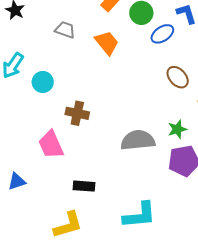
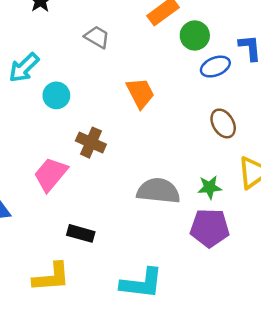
orange trapezoid: (107, 43) -> (140, 93), moved
pink trapezoid: (51, 145) -> (51, 174), turned 52

